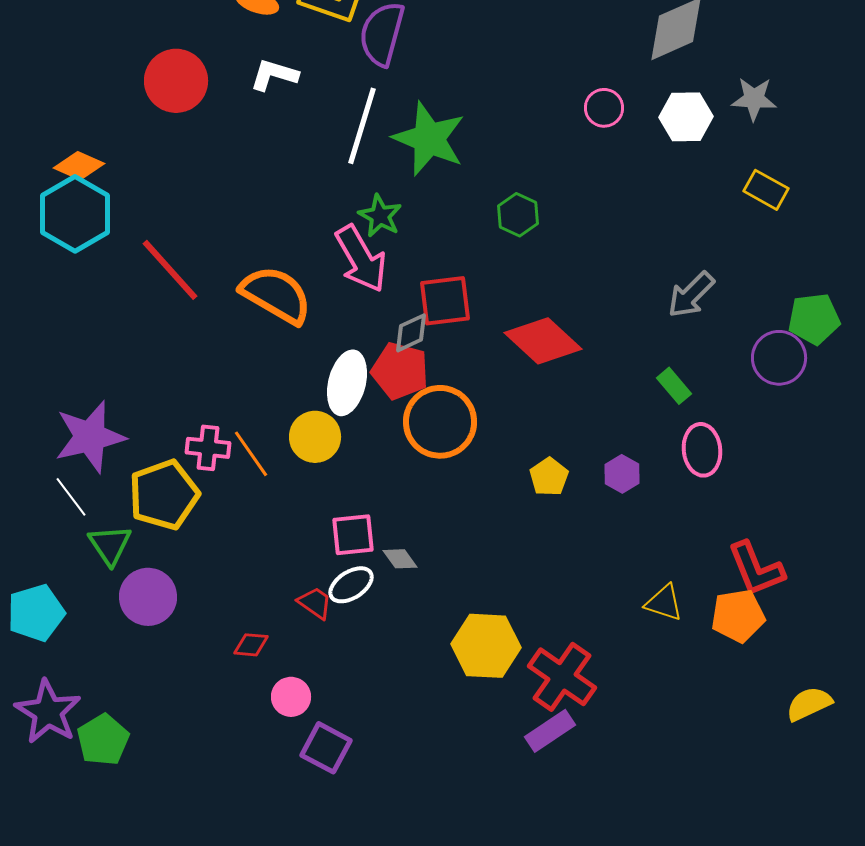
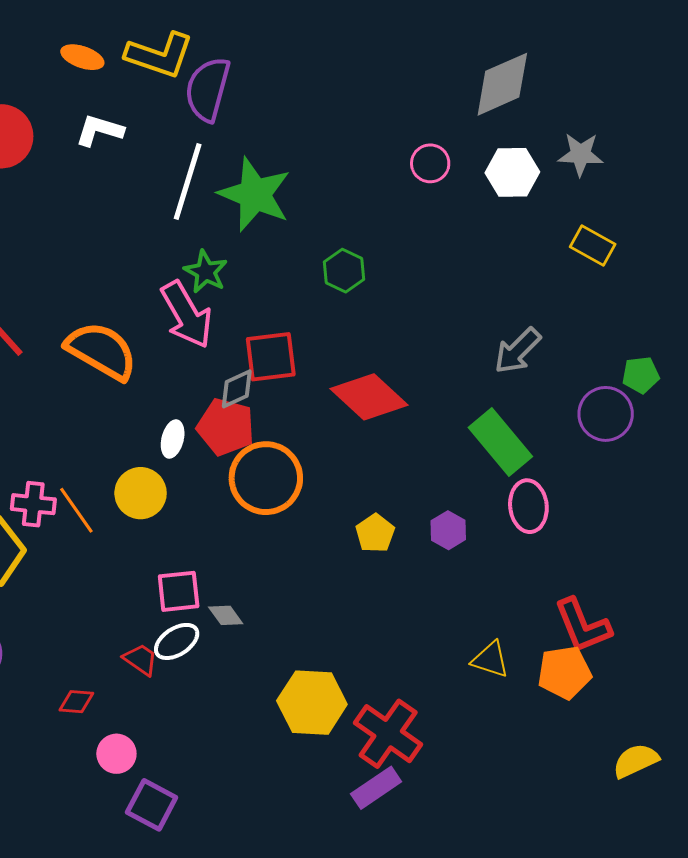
green pentagon: (814, 319) -> (641, 375), size x0.7
white ellipse: (347, 383) -> (173, 439), size x0.6
green rectangle: (674, 386) -> (500, 442), size x1.8

